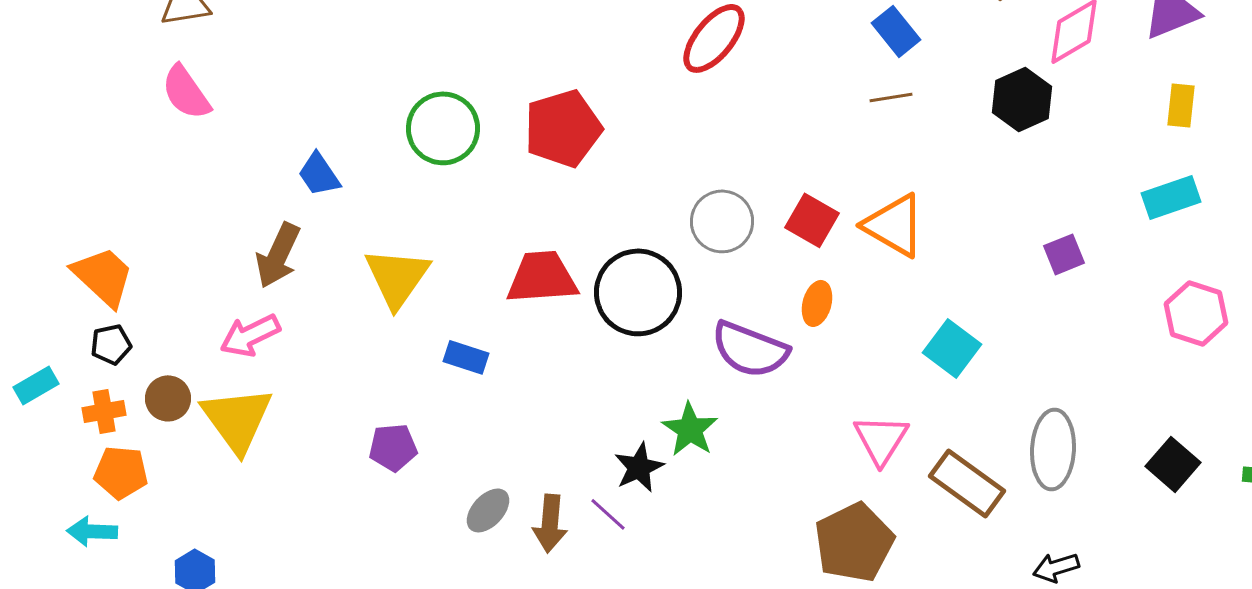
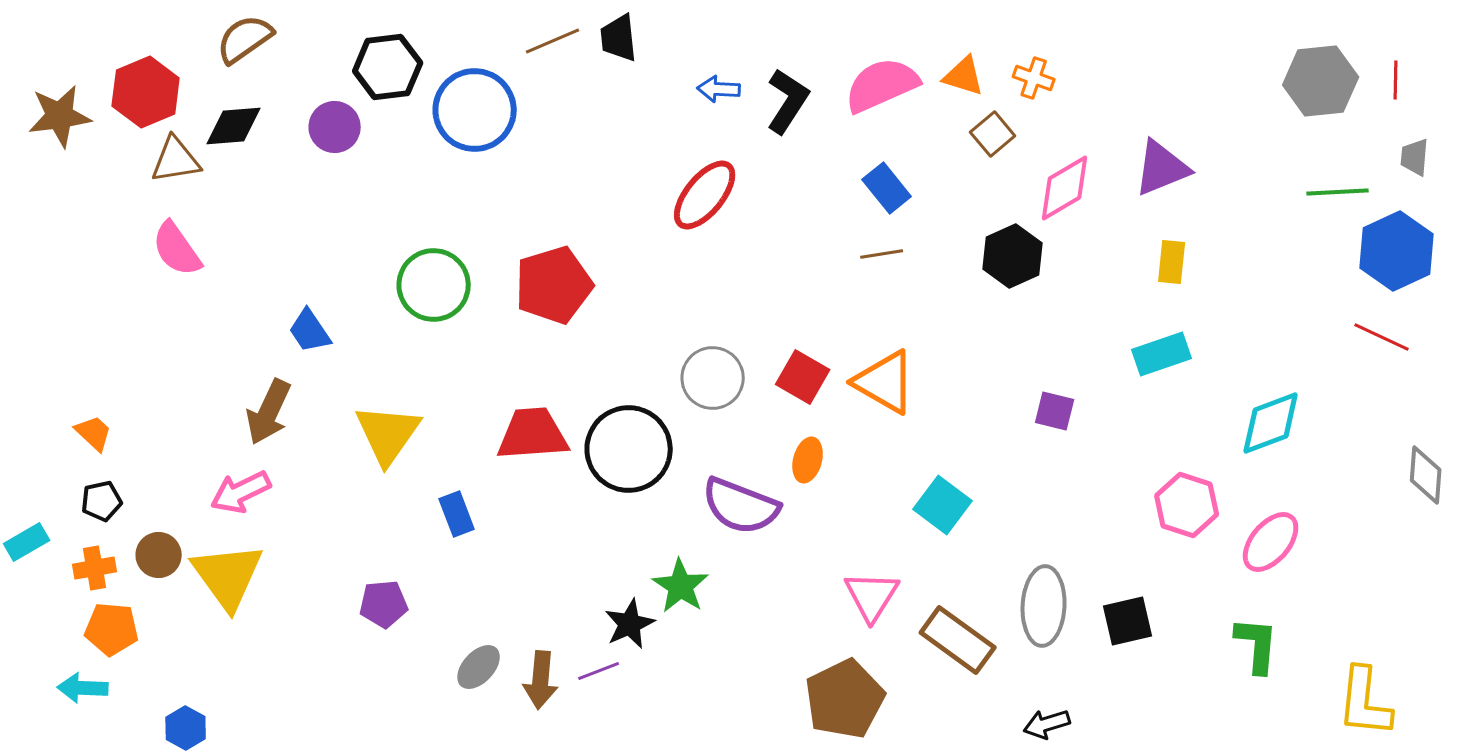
purple square: (1064, 254) -> (1055, 411), turned 36
orange trapezoid: (103, 276) -> (94, 433), size x0.6
pink hexagon: (1196, 313) -> (1187, 505), moved
blue rectangle: (466, 357) -> (457, 514), turned 51
black square: (1173, 464) -> (1128, 621), moved, turned 36
purple line: (608, 514) -> (599, 671), turned -63

